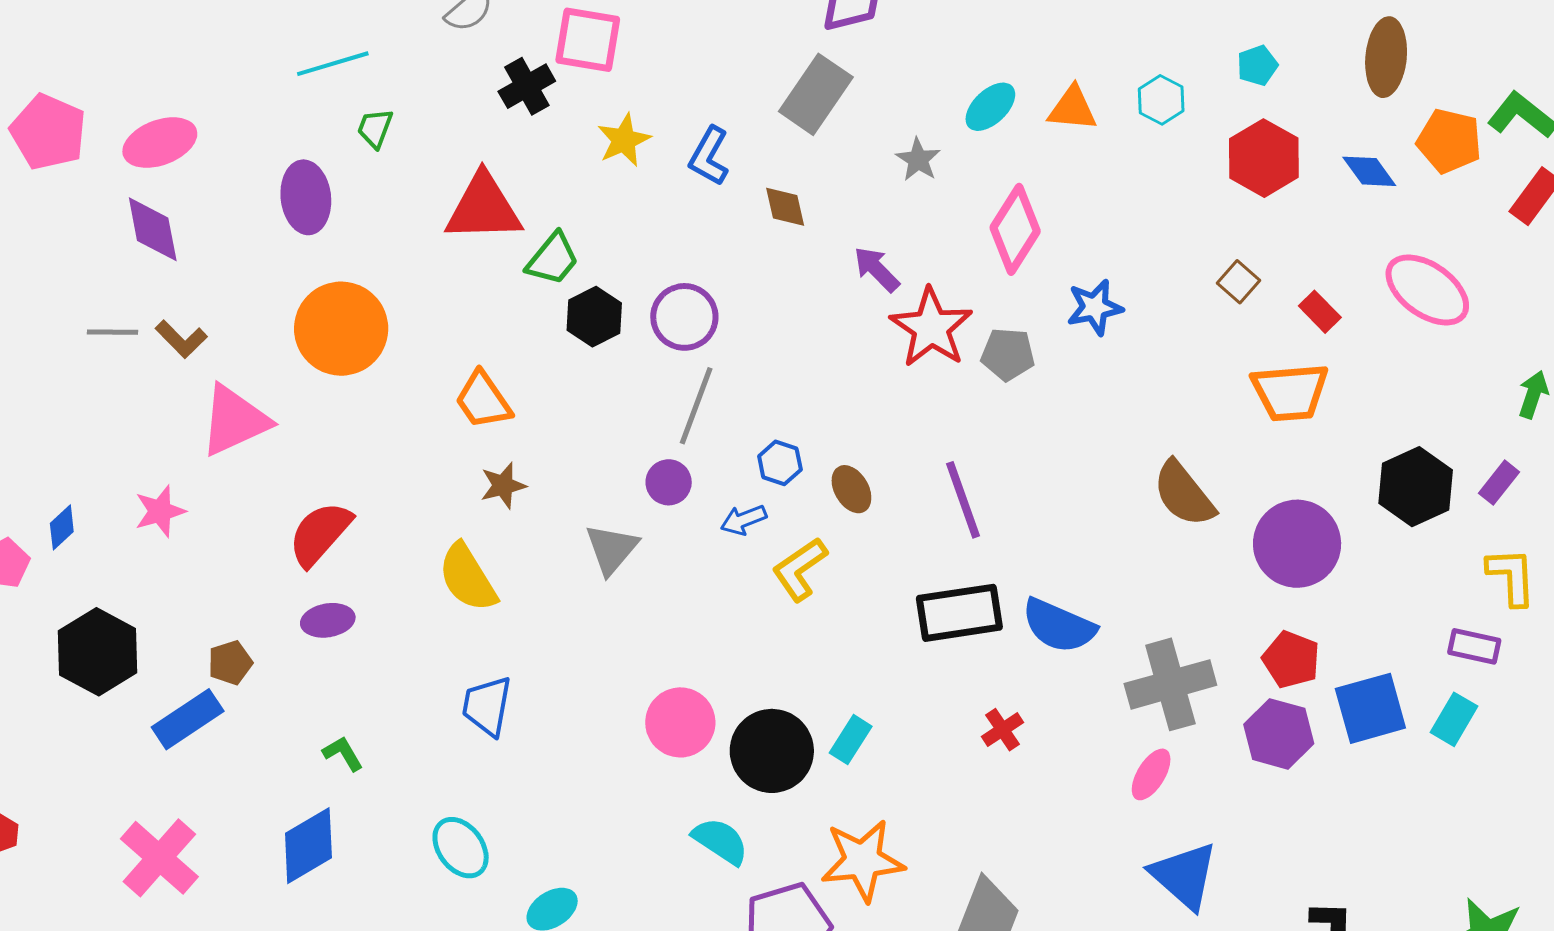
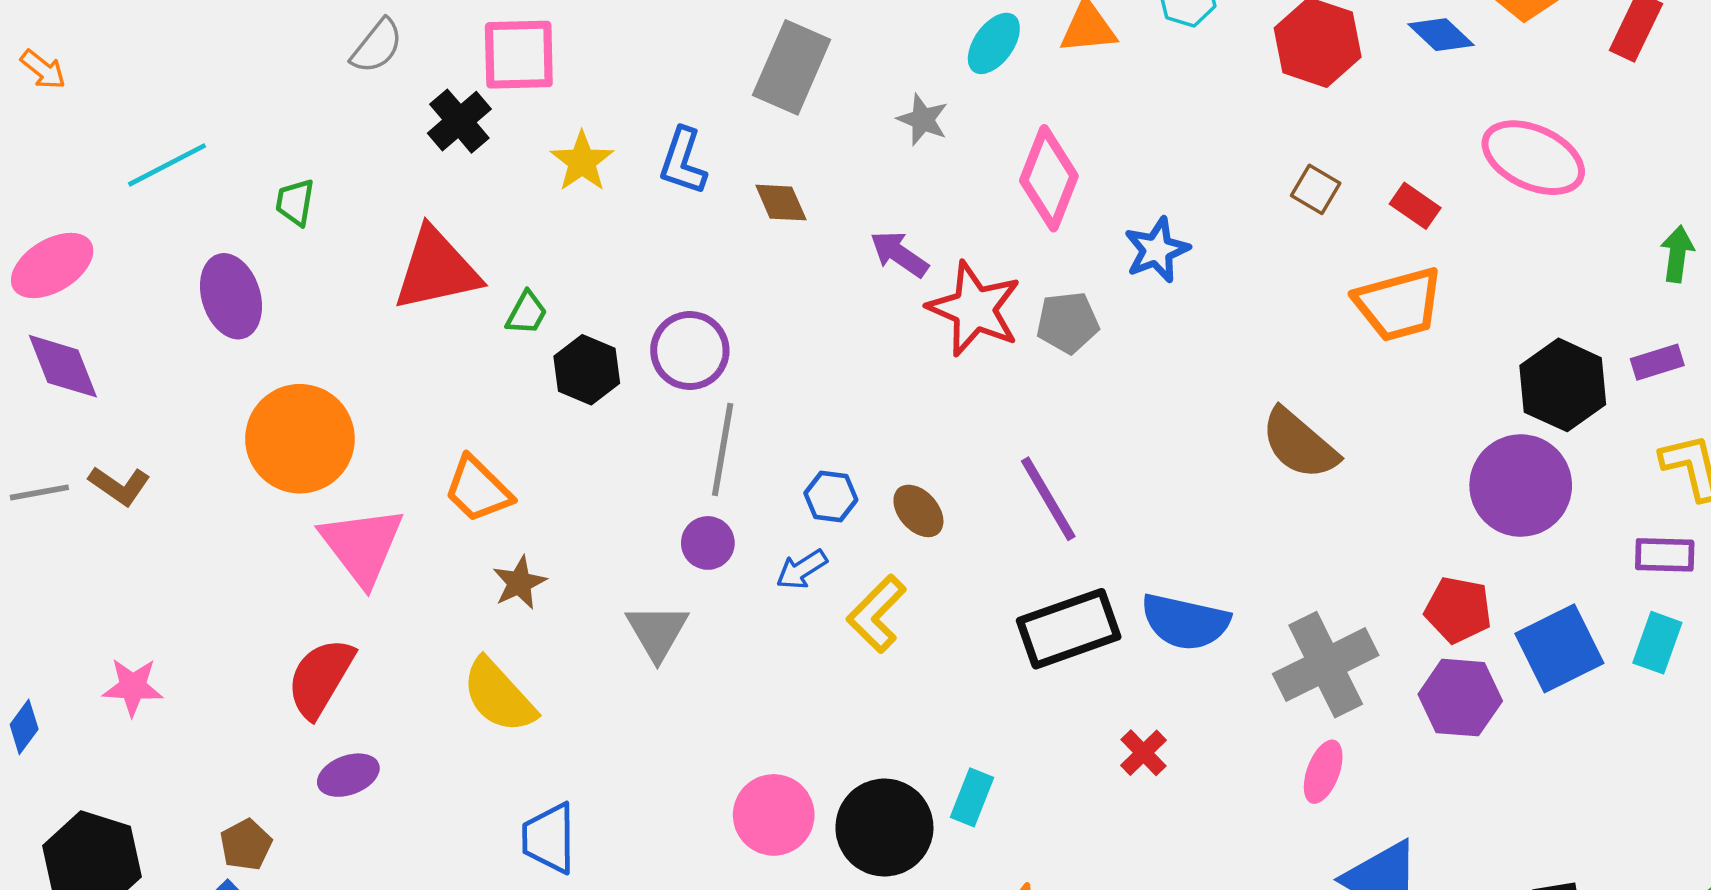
cyan line: (333, 64) -> (167, 165), moved
green trapezoid: (553, 259) -> (527, 313), size x0.7
pink triangle: (234, 420) -> (362, 546), moved, turned -32
purple rectangle: (1499, 483) -> (1657, 362), turned 45
pink star: (160, 511) -> (133, 687), turned 30
purple circle: (1297, 544) -> (1521, 486), moved

